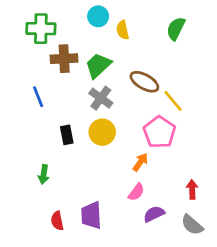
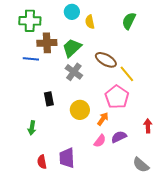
blue line: (38, 97) -> (31, 59), moved, turned -63
yellow circle: (102, 132) -> (80, 110), moved
red arrow: (192, 189) -> (148, 126), moved
purple semicircle: (154, 214) -> (119, 137), moved

